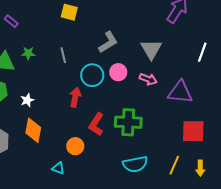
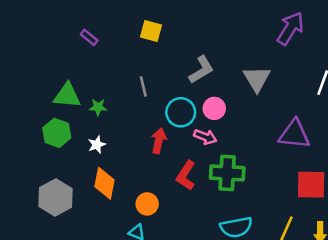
purple rectangle: (11, 21) -> (89, 37), moved
green star: (28, 53) -> (98, 107), moved
pink arrow: (148, 79) -> (205, 137), moved
orange circle: (75, 146) -> (147, 204), moved

